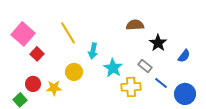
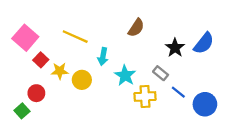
brown semicircle: (135, 25) -> (136, 28), moved, turned 126
yellow line: (68, 33) -> (75, 37), turned -35
blue semicircle: (184, 56) -> (204, 43), moved, size x1.5
yellow star: (54, 88) -> (60, 71), moved

